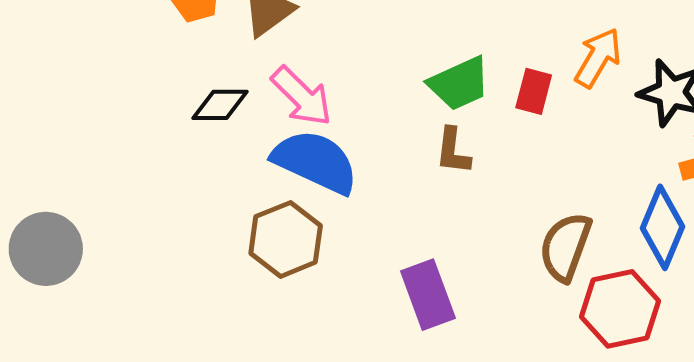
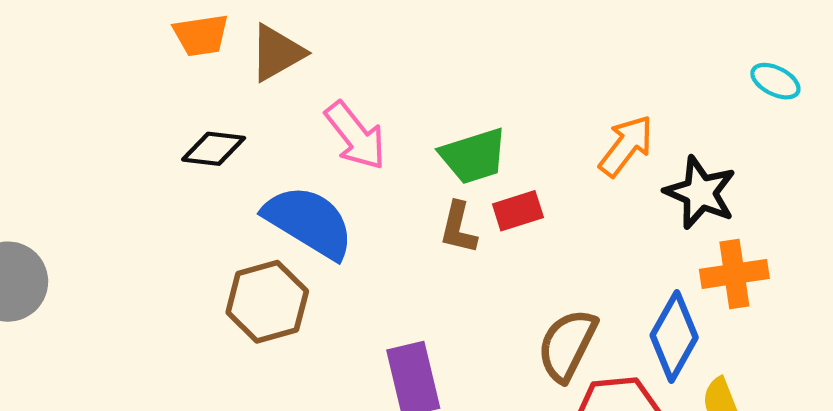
red rectangle: (534, 91) -> (518, 211), moved, turned 51
pink arrow: (302, 96) -> (355, 136), moved

